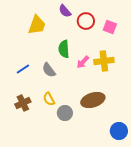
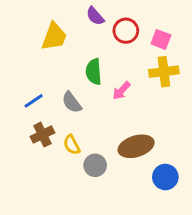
yellow cross: (104, 61) -> (164, 72), moved
brown cross: (23, 103) -> (42, 135), moved
blue circle: (119, 131) -> (165, 177), moved

